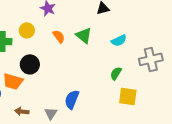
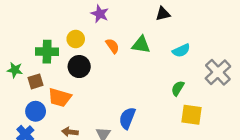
green triangle: (84, 35) -> (141, 45), turned -30
gray cross: (151, 59) -> (218, 72), turned -30
black circle: (30, 64) -> (79, 67), moved

